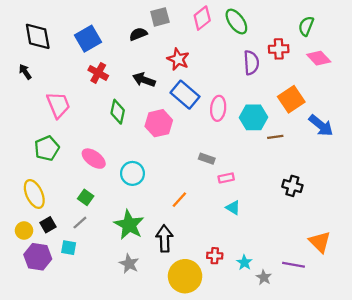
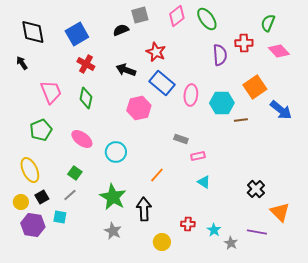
green diamond: (118, 112) -> (86, 98), moved
black cross: (292, 186) -> (256, 189), moved, turned 30
yellow circle: (185, 276) -> (162, 242), size x0.6

